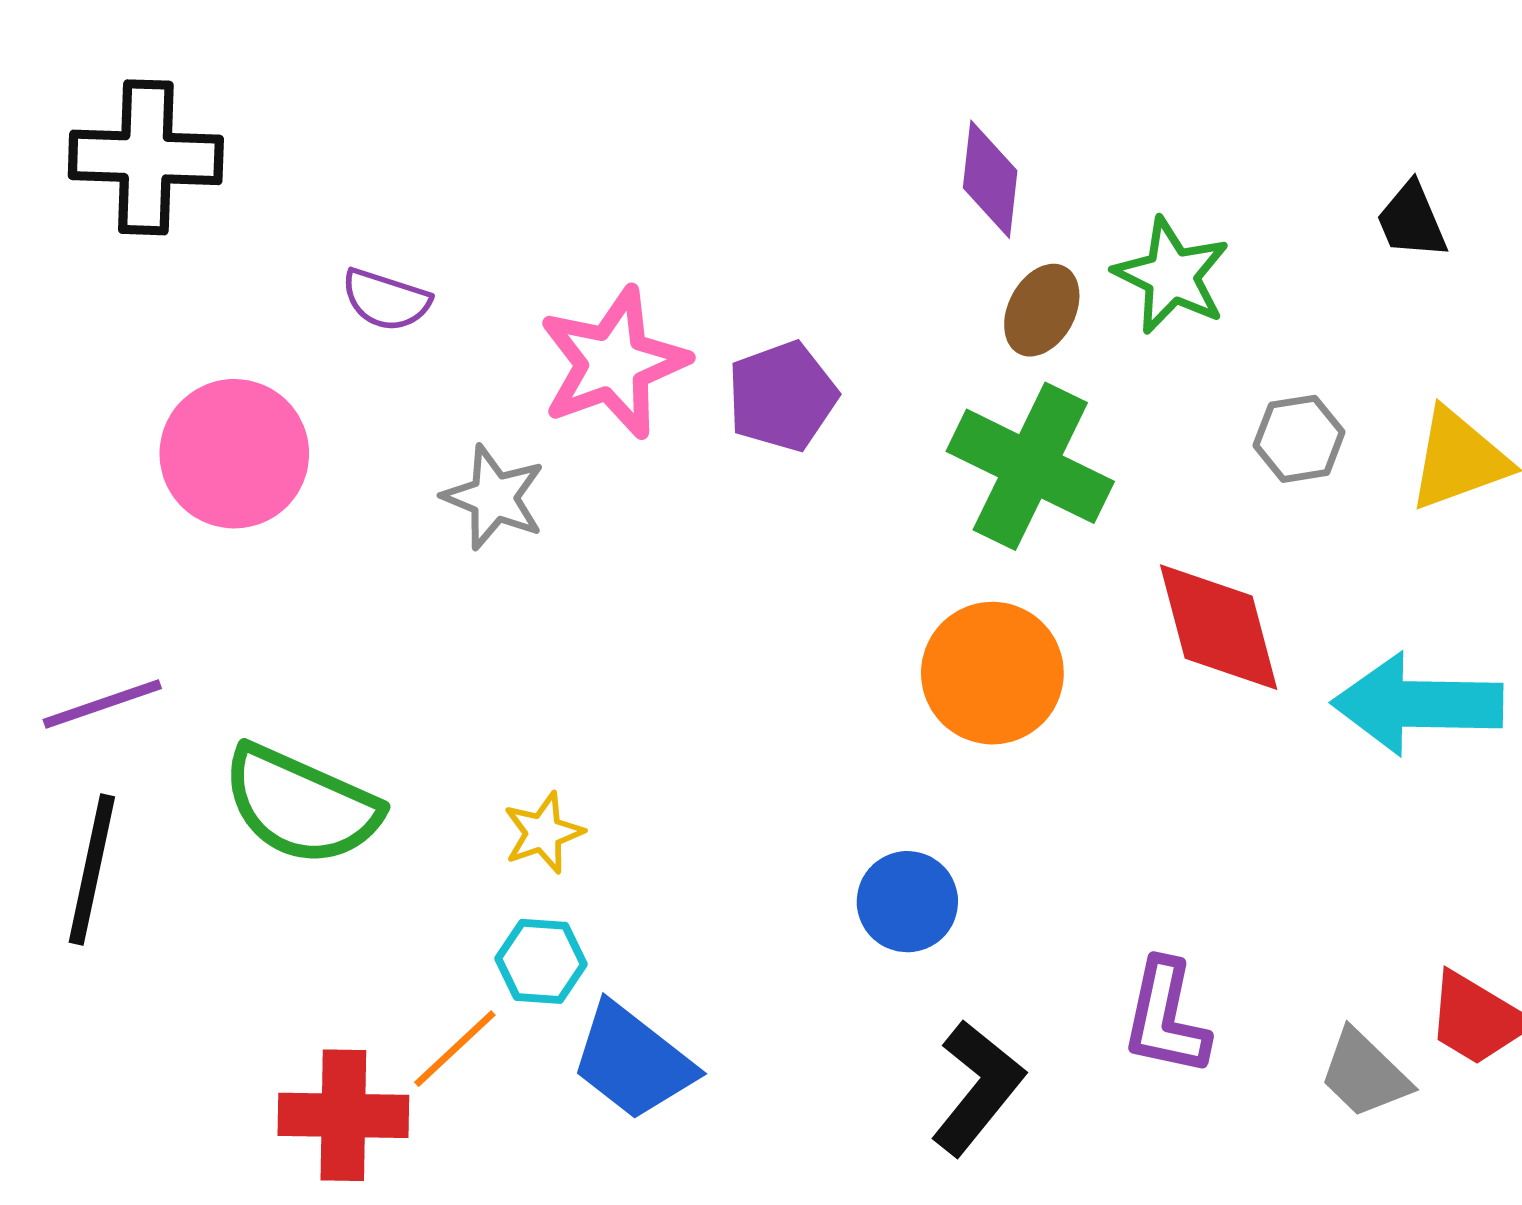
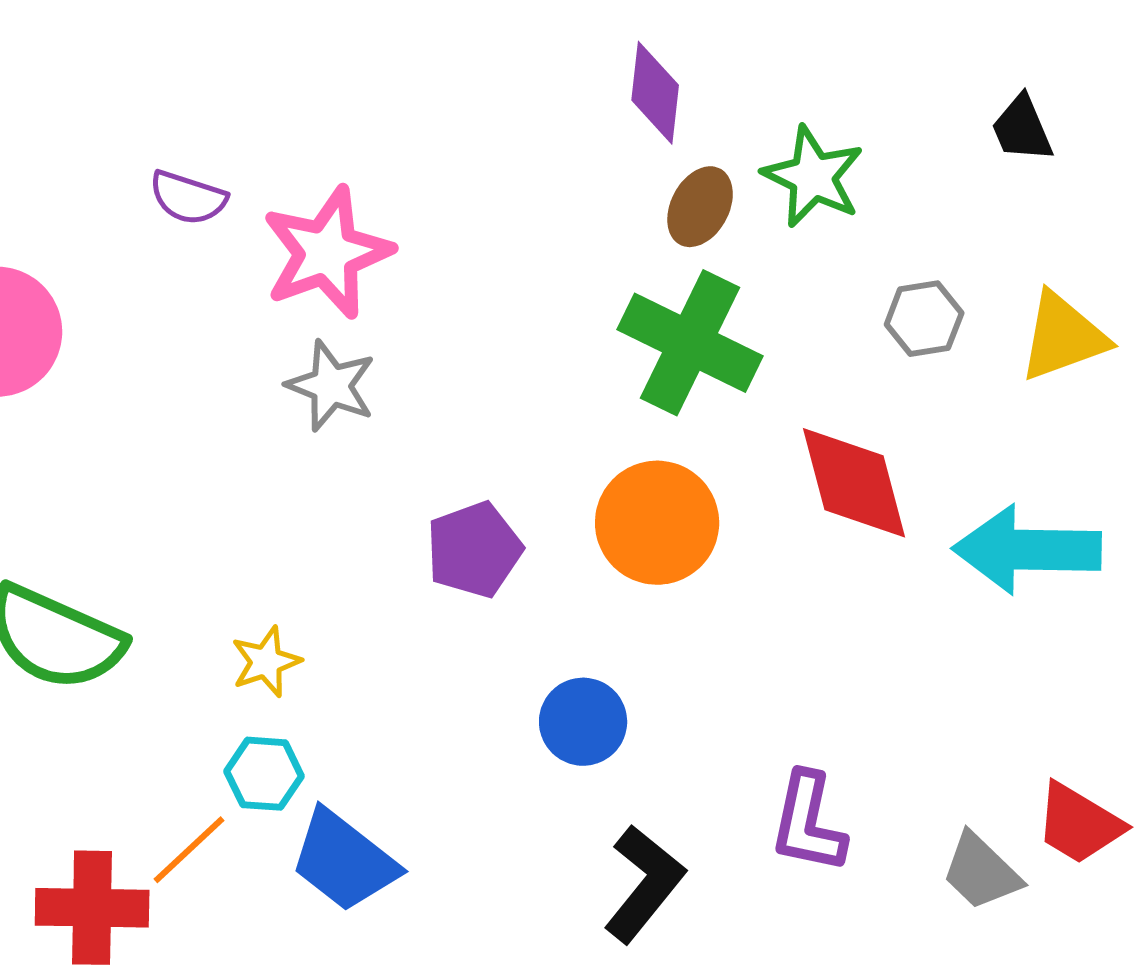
purple semicircle: (386, 300) -> (188, 198), moved
purple pentagon: (782, 396) -> (474, 550), moved
gray star: (494, 497) -> (331, 386), moved

